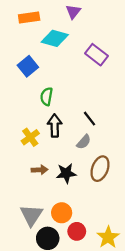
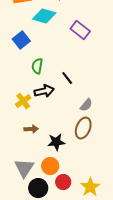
black line: (90, 119) -> (67, 78), moved
black arrow: (55, 126) -> (44, 91), turned 78
gray semicircle: (84, 142) -> (86, 105), moved
black star: (66, 173) -> (56, 142), moved

